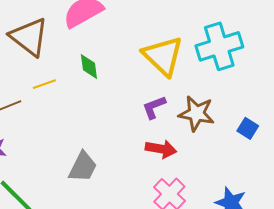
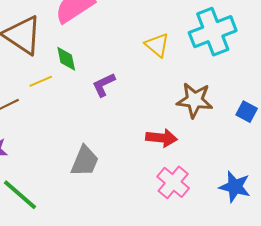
yellow triangle: (163, 56) -> (157, 45), size x0.6
green diamond: (89, 66) -> (66, 59), moved
purple L-shape: (154, 107) -> (104, 85), moved

